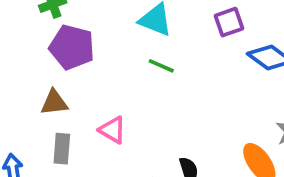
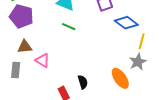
brown triangle: (54, 103) -> (25, 47), moved

